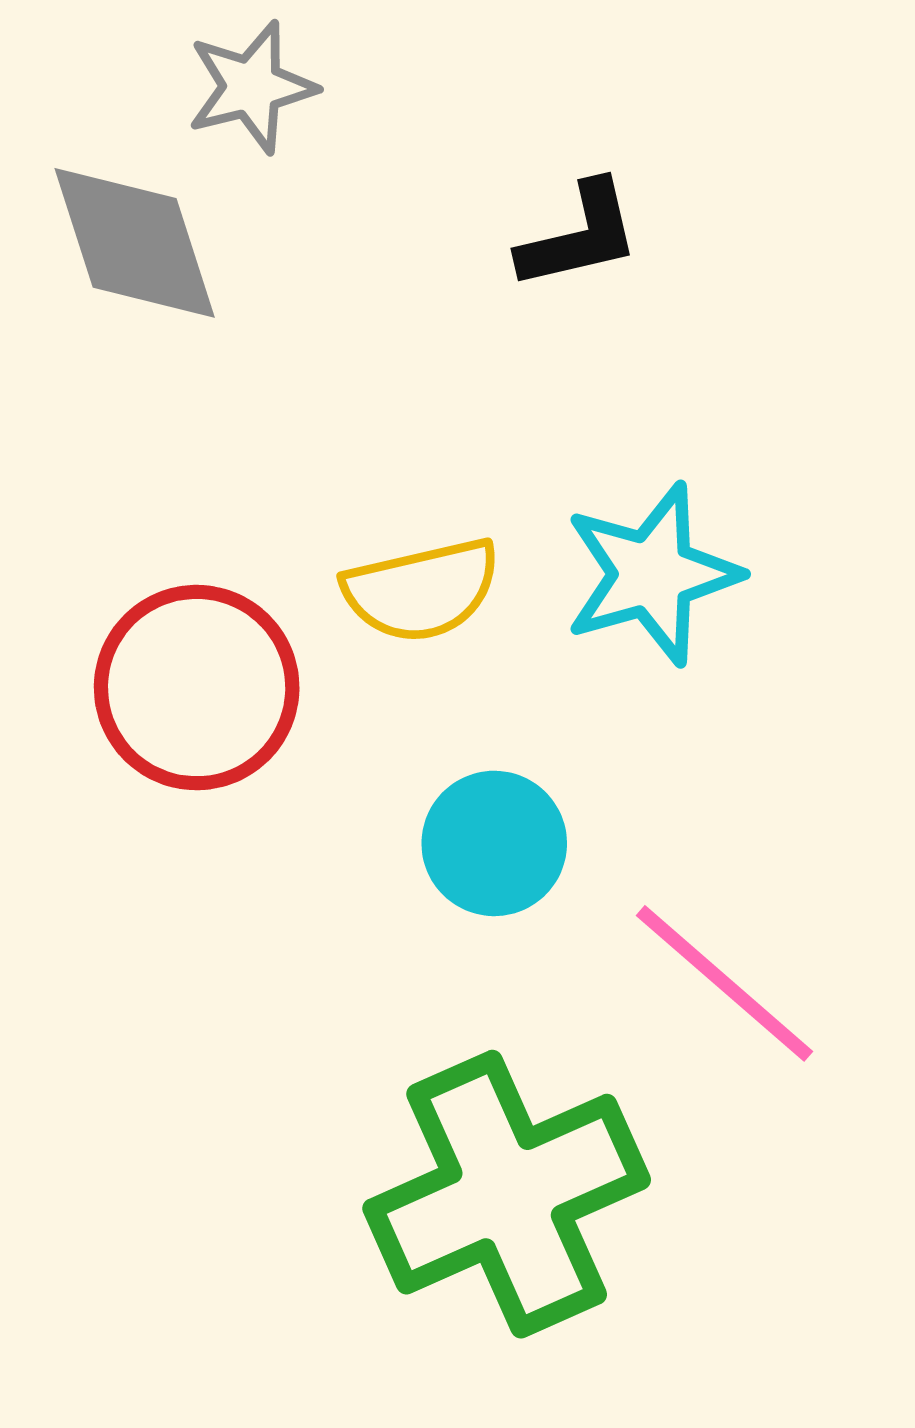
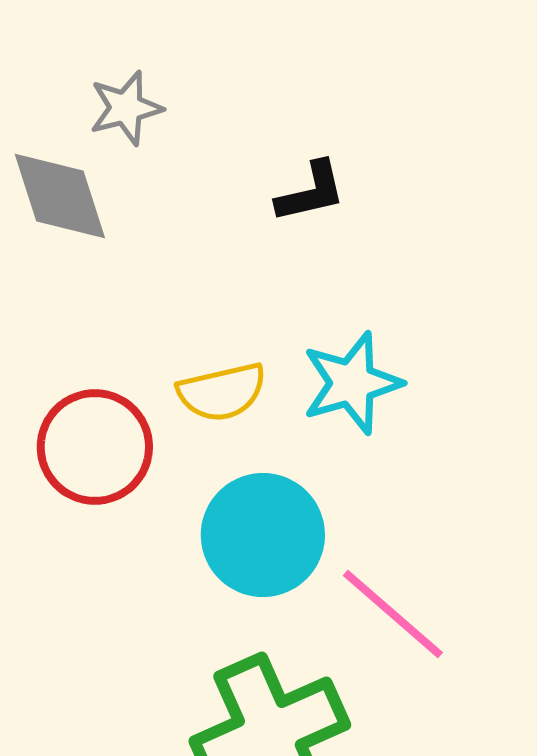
cyan circle: (494, 843) -> (263, 535), size x1.5

